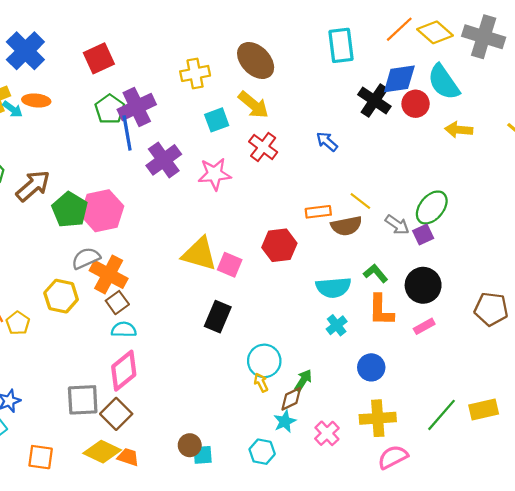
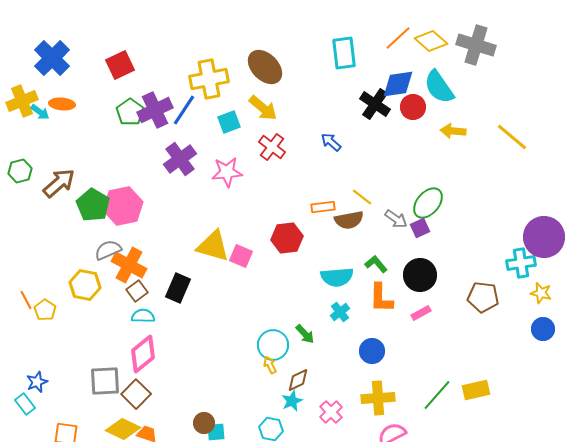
yellow cross: (195, 73) -> (209, 79), size x1.4
blue line: (127, 133) -> (184, 110), moved, turned 44
black rectangle: (218, 317) -> (178, 288), moved
green arrow: (303, 380) -> (305, 334), moved, turned 105

